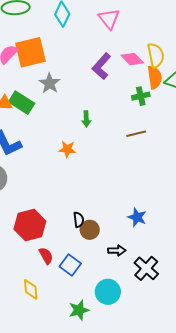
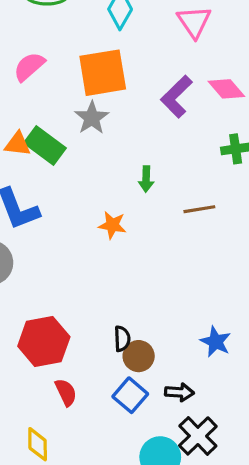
orange square: (30, 52) -> (103, 73), moved
brown line: (136, 134) -> (199, 209), moved
blue square: (70, 265) -> (130, 395), moved
black cross: (146, 268) -> (198, 436), moved

